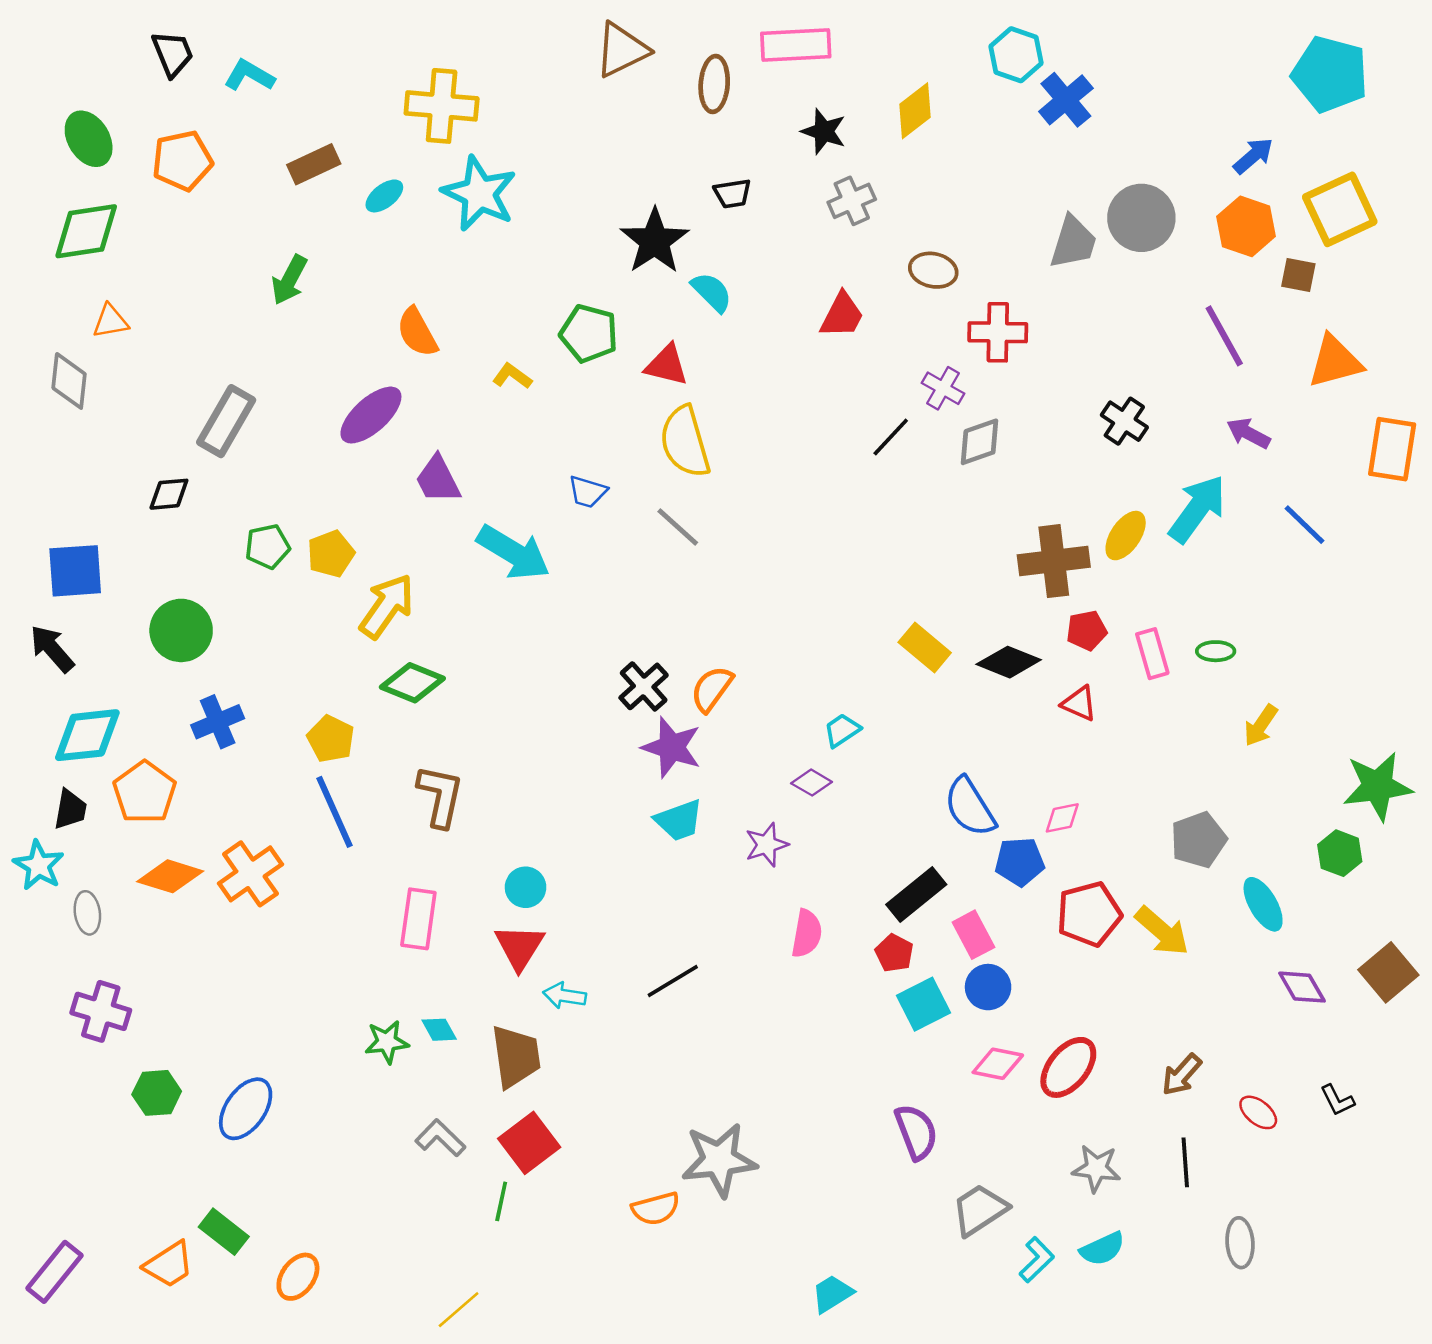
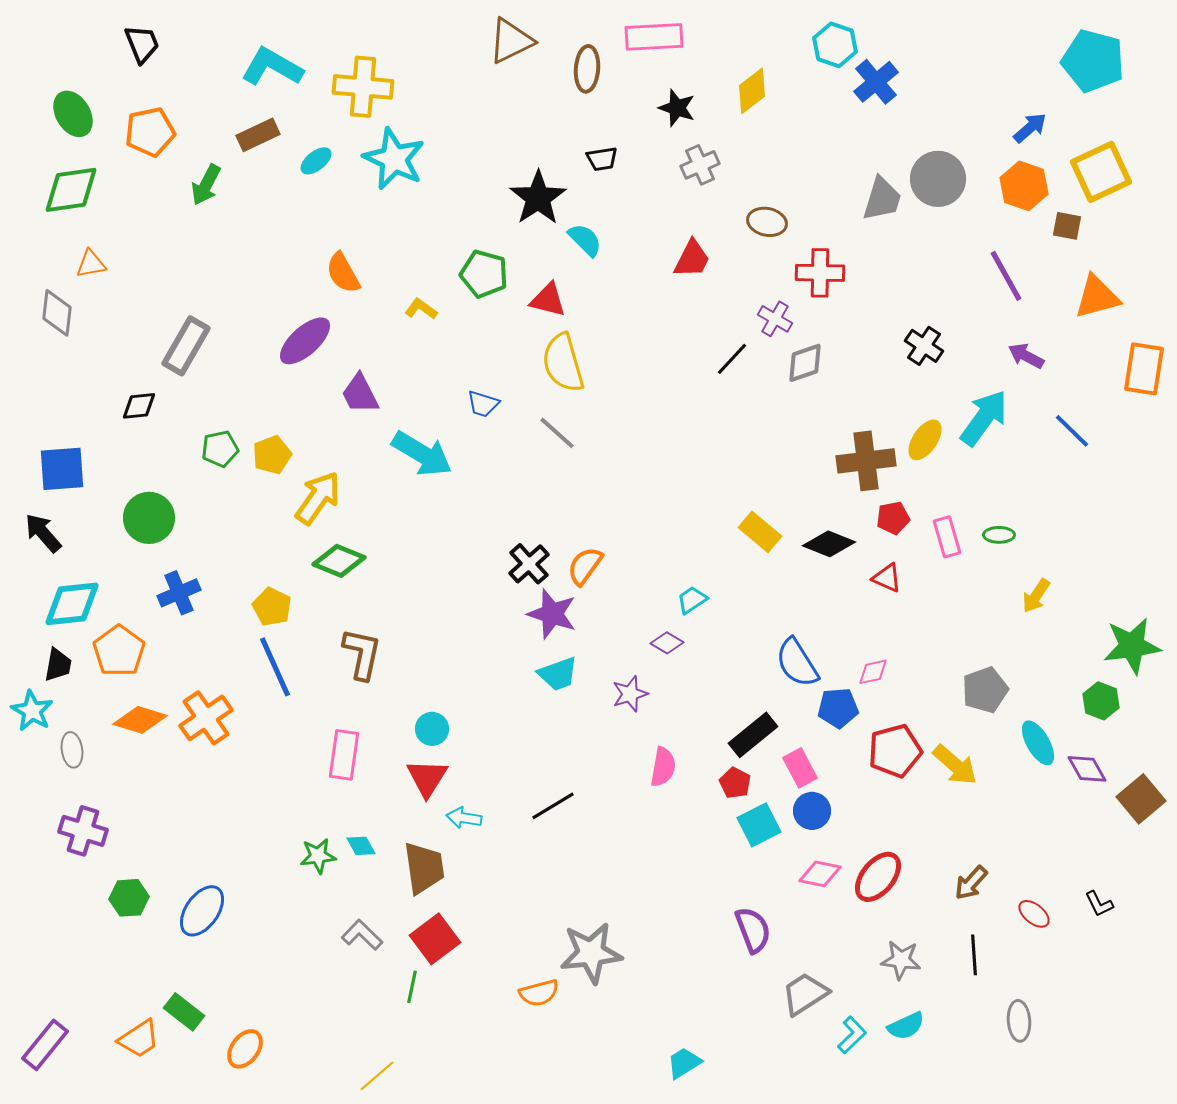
cyan L-shape: (249, 75) -> (272, 67), moved, size x1.5
green arrow: (289, 280) -> (206, 185), moved
purple diamond: (1302, 987) -> (1087, 769), moved

